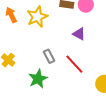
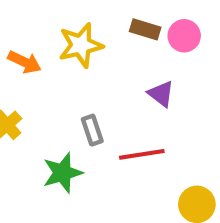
orange arrow: (11, 15) -> (25, 62), moved, turned 133
red line: (74, 64) -> (142, 154), turned -65

